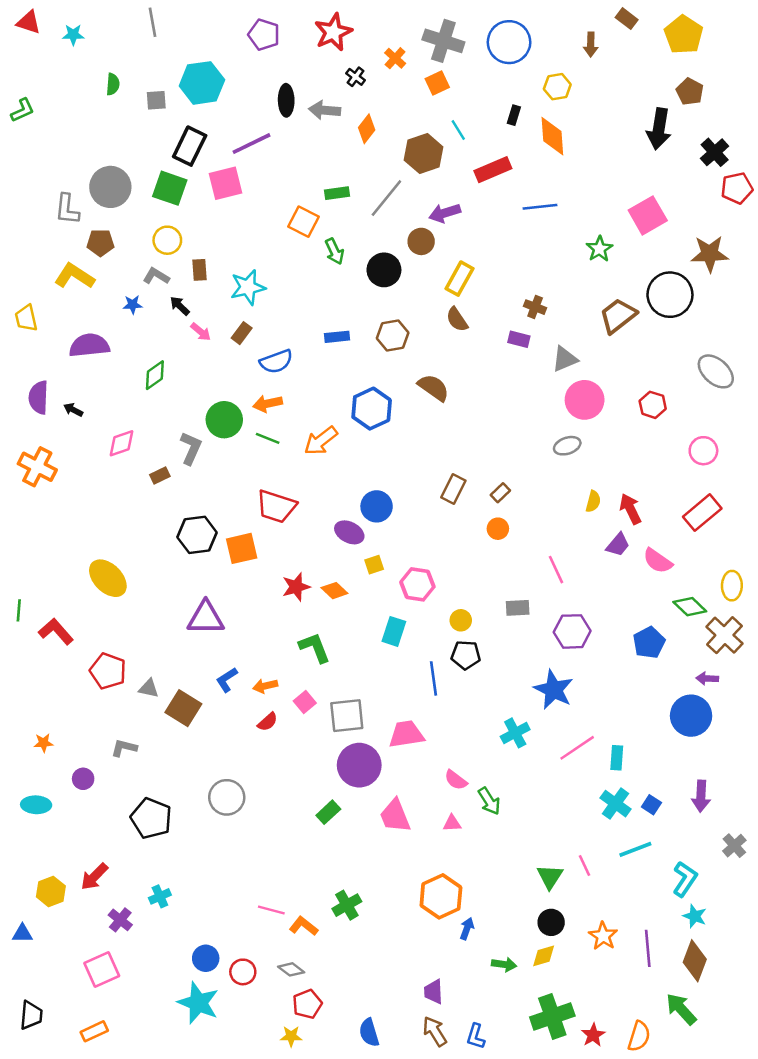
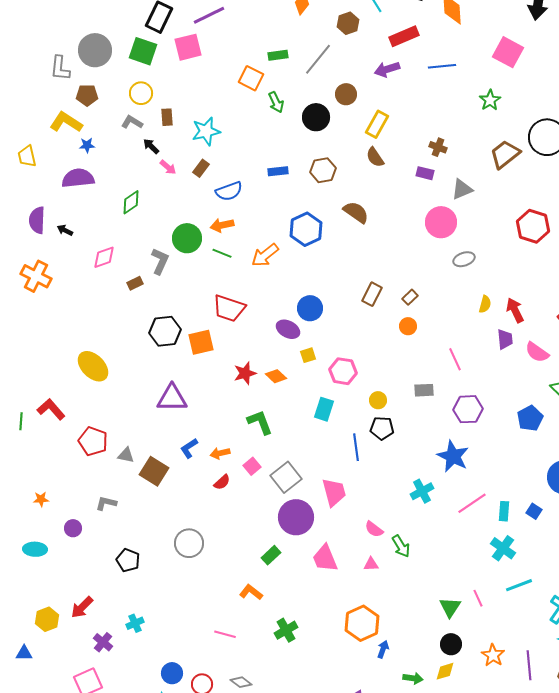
brown hexagon: (424, 154) -> (348, 23), size x0.7
purple arrow: (445, 213) -> (387, 69), moved
pink square: (648, 215) -> (508, 52), moved, turned -32
blue star: (133, 305) -> (87, 145), moved
pink circle: (585, 400) -> (441, 222), moved
red hexagon: (653, 405) -> (533, 226), size x1.5
purple trapezoid: (618, 545) -> (505, 339), turned -45
green line: (19, 610) -> (21, 421), moved
gray square: (347, 716) -> (286, 477), turned -32
pink trapezoid: (406, 734) -> (334, 492), turned 84
blue square: (651, 805) -> (534, 511), moved
black pentagon: (151, 818) -> (128, 560), size x0.7
orange L-shape: (304, 926) -> (251, 592), moved

